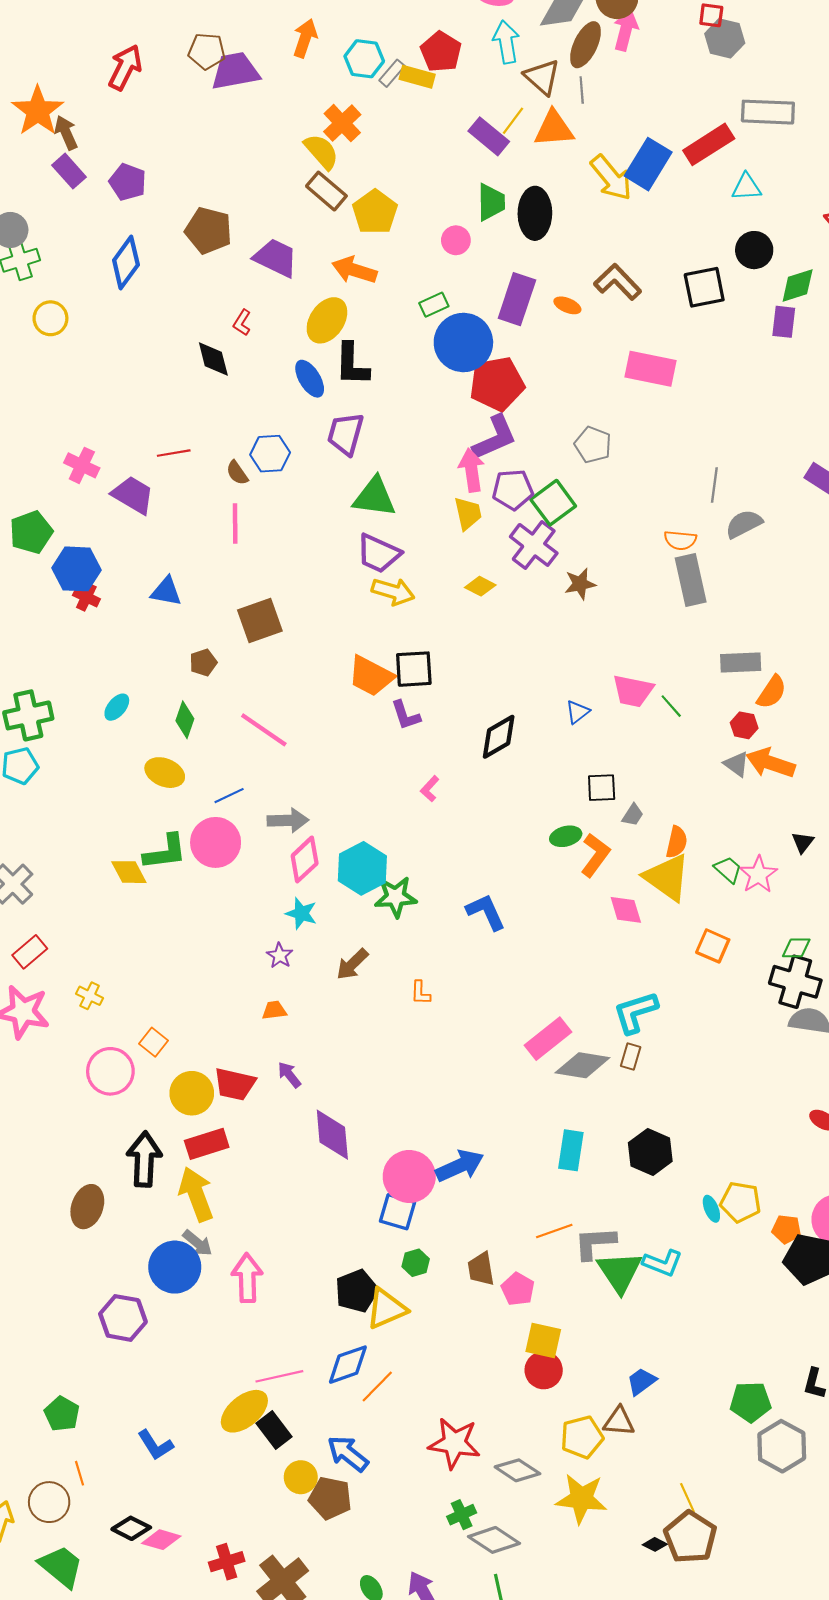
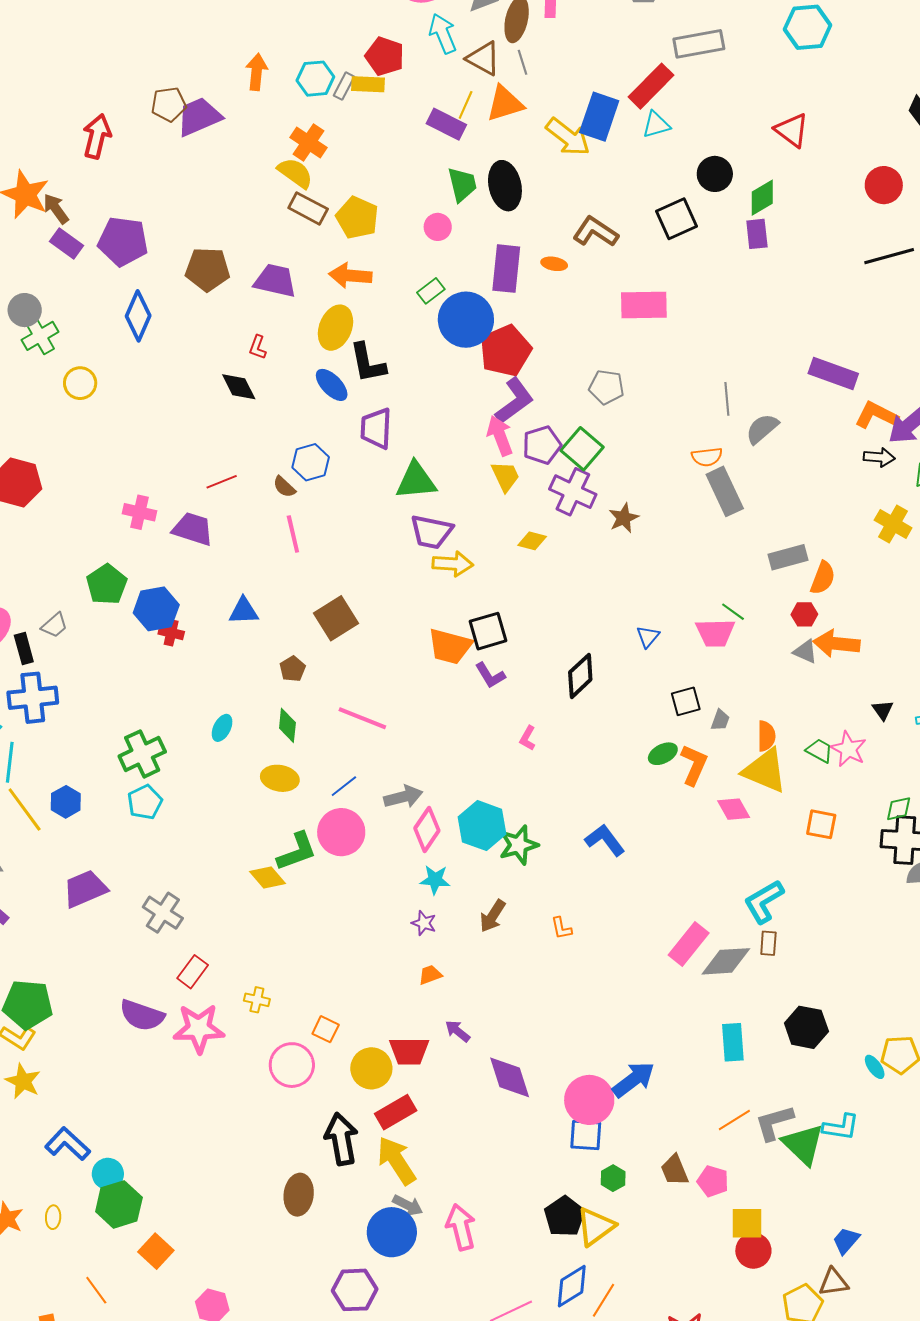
purple pentagon: (128, 182) -> (123, 241), size x1.4
cyan triangle: (746, 187) -> (656, 125), moved
pink trapezoid: (633, 691) -> (715, 633), moved

